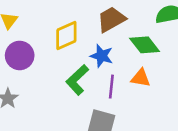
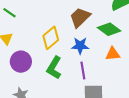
green L-shape: (77, 80) -> (54, 68), moved
purple line: (111, 87) -> (83, 71), moved

